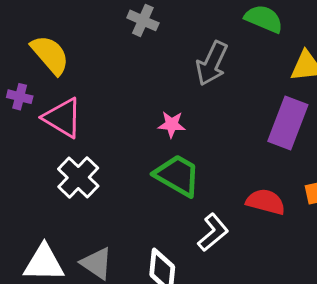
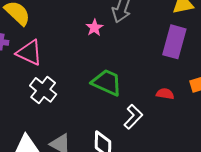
pink star: (172, 124) -> (94, 28), moved, turned -30
red semicircle: (266, 202) -> (165, 94), size x0.7

